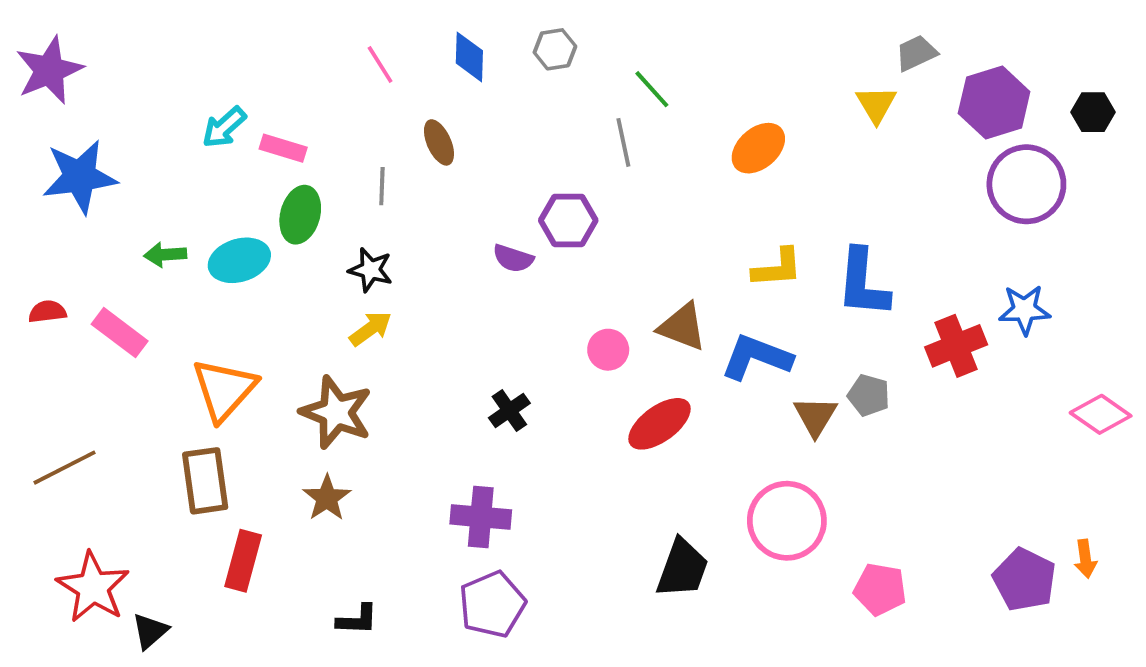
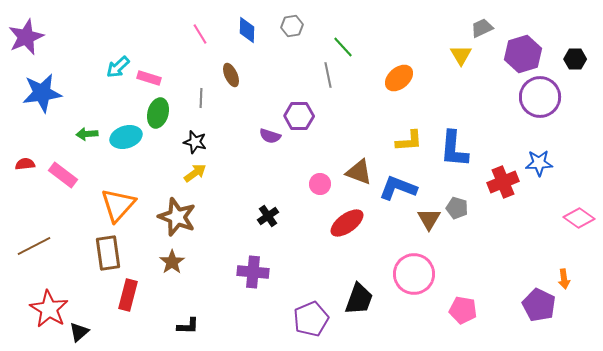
orange arrow: (1085, 559) -> (564, 279), moved
purple pentagon: (492, 604) -> (311, 319), moved

